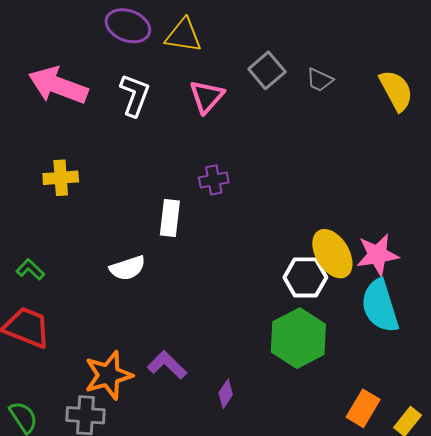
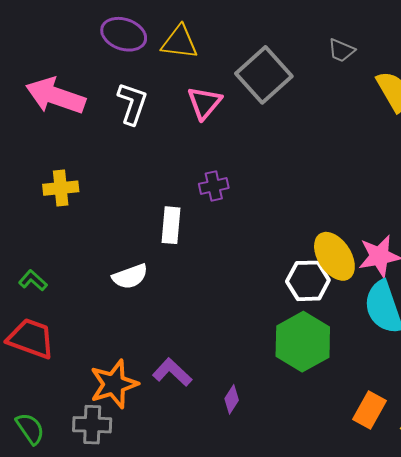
gray square: (267, 70) -> (264, 75), size x1.5
gray trapezoid: (320, 80) -> (341, 50), moved

